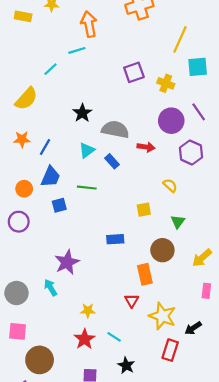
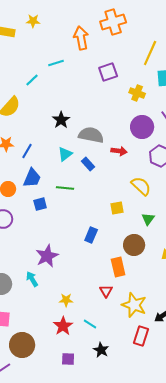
orange arrow: (89, 24) -> (81, 38), moved
purple square: (134, 72) -> (108, 72), moved
yellow semicircle: (170, 185) -> (141, 186), size x1.5
blue rectangle: (115, 239) -> (91, 235), turned -63

